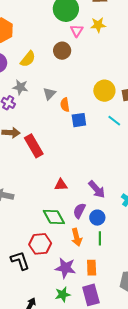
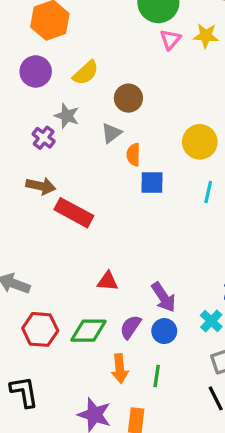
brown circle: (62, 51) -> (128, 98), moved
cyan line: (114, 121) -> (208, 192), turned 56
red rectangle: (34, 146) -> (74, 213), turned -40
green diamond: (54, 217) -> (89, 331), turned -70
blue circle: (97, 218) -> (164, 331), moved
red hexagon: (40, 244) -> (40, 329), moved

